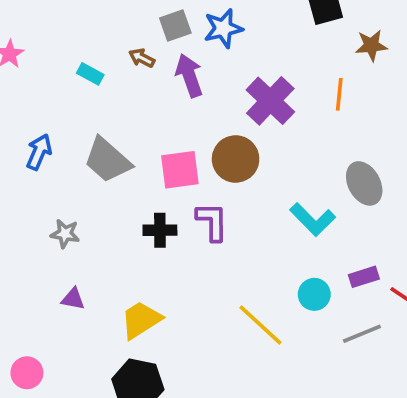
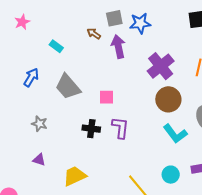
cyan rectangle: (90, 74) -> (56, 46), moved
brown circle: (236, 159) -> (168, 99), moved
pink square: (180, 170) -> (106, 97), size x0.7

